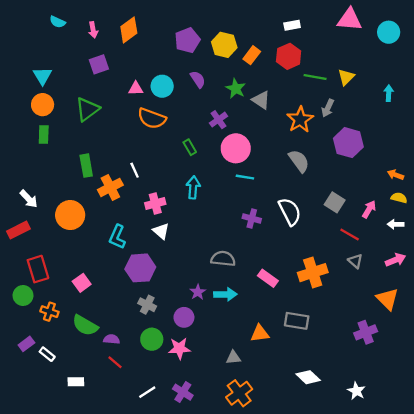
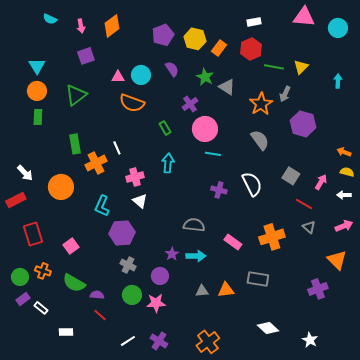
green circle: (23, 296) -> (20, 277), moved
gray triangle: (233, 358) -> (202, 291), moved

